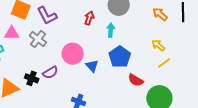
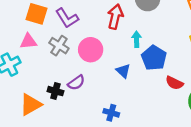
red arrow: (89, 18) -> (115, 17), size x1.5
cyan arrow: (111, 30) -> (137, 39), moved
pink circle: (73, 54) -> (91, 50), moved

